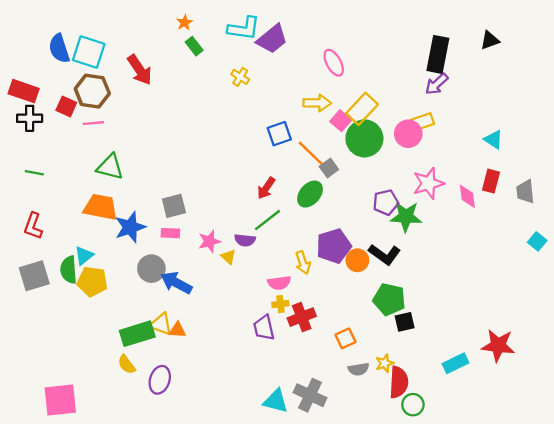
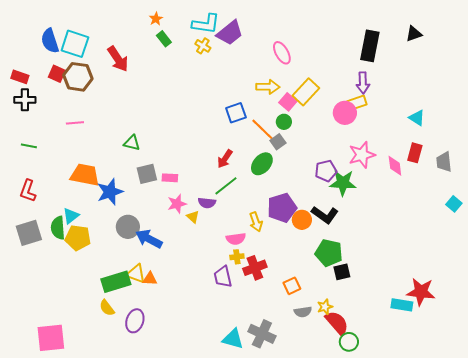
yellow cross: (240, 77) -> (203, 46), moved
purple arrow: (437, 84) -> (363, 83), moved, turned -50
red rectangle: (24, 91) -> (20, 77), size x0.7
red square: (66, 106) -> (57, 74), moved
pink line: (93, 123) -> (75, 123), moved
green circle: (364, 138) -> (284, 122), moved, size x0.5
green triangle: (110, 167) -> (132, 143), moved, size x0.7
pink rectangle: (170, 233) -> (170, 178), moved
cyan rectangle: (456, 363) -> (402, 305), moved, turned 35
red semicircle: (399, 382) -> (337, 323), turned -44

